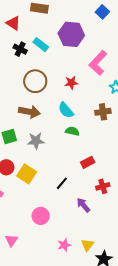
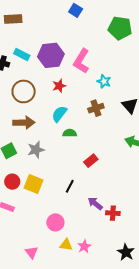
purple hexagon: (71, 34) -> (51, 55), moved
cyan semicircle: (66, 110) -> (59, 114), turned 90
red cross: (103, 186) -> (113, 213), moved, turned 32
yellow triangle: (87, 245) -> (66, 245), moved, turned -48

